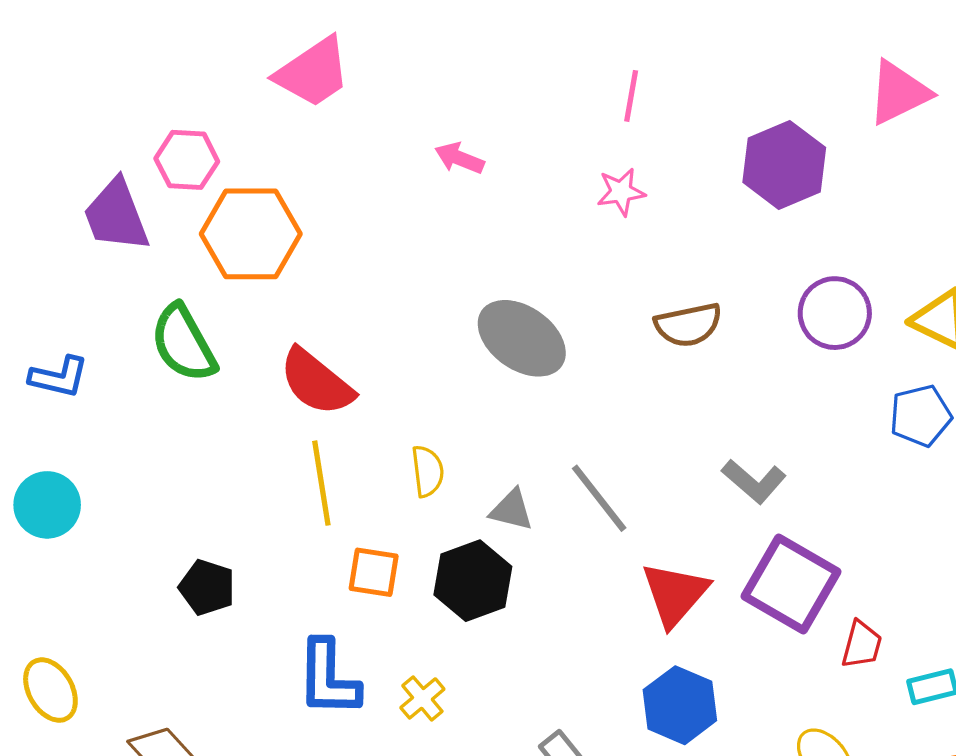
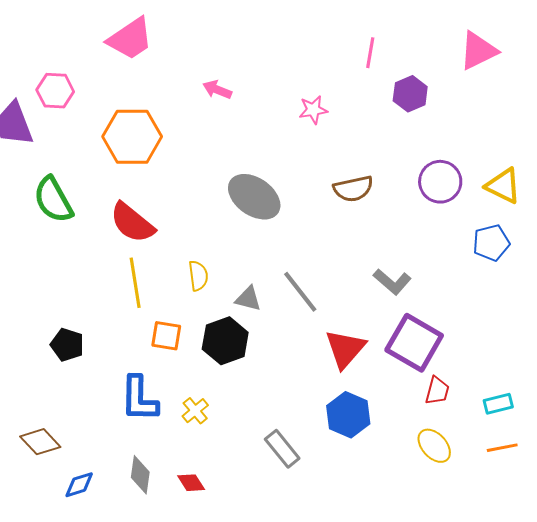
pink line: (631, 96) -> (370, 53), moved
purple hexagon: (784, 165) -> (410, 94), size x0.7
orange hexagon: (251, 234) -> (132, 137), moved
red trapezoid: (862, 645) -> (437, 391), moved

